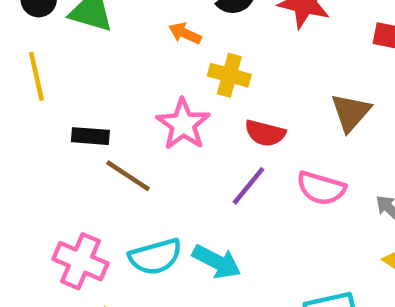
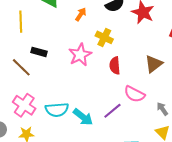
orange arrow: (185, 33) -> (81, 14), moved, turned 88
red semicircle: (265, 133) -> (115, 66), turned 60
brown line: (128, 176) -> (21, 67), moved
purple line: (248, 186) -> (112, 111), moved

